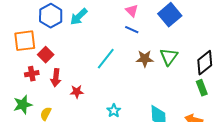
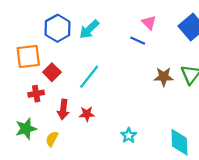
blue line: (132, 30) -> (138, 41), moved
cyan line: (106, 59) -> (89, 77), moved
red arrow: (56, 78) -> (63, 109), moved

